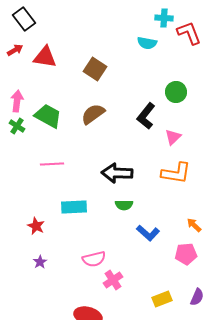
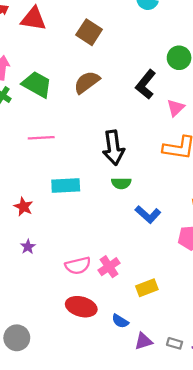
black arrow: (117, 173) -> (113, 148), turned -100
pink semicircle: (94, 259) -> (78, 266), moved
yellow rectangle: (162, 299) -> (147, 288), moved

